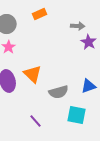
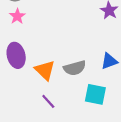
orange triangle: (33, 74) -> (45, 70), moved

